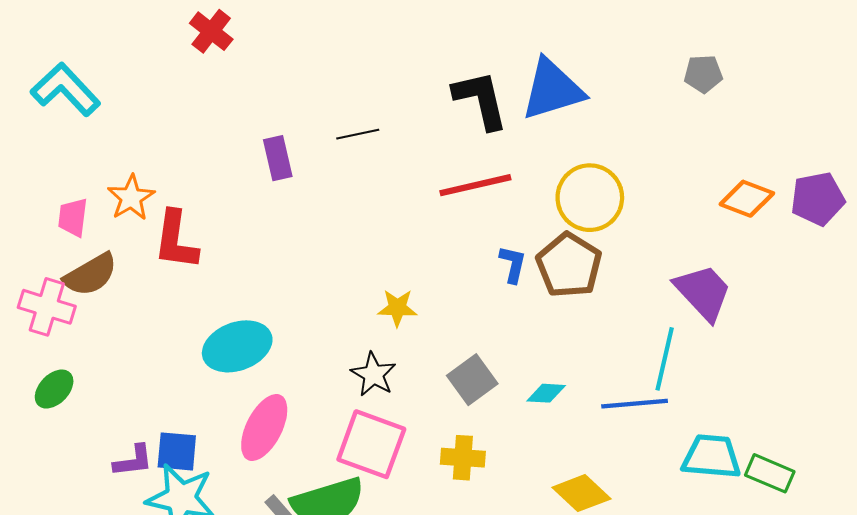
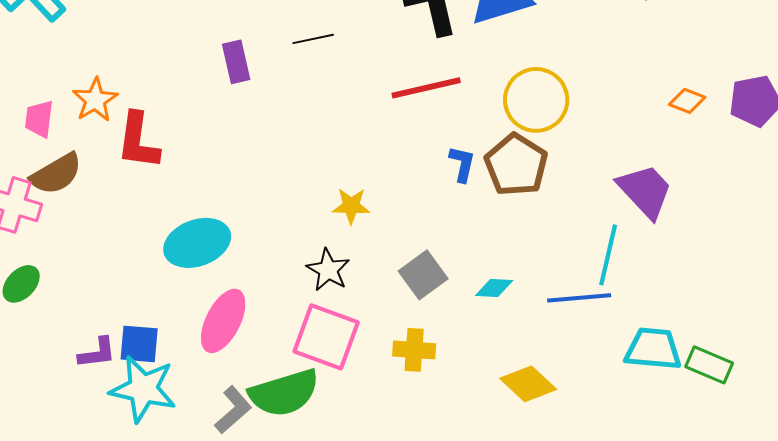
orange diamond: (747, 199) -> (687, 101), size x0.7

